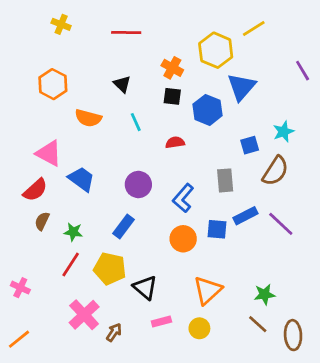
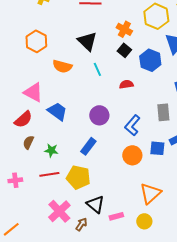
black triangle: (122, 84) -> (87, 41), size x1.5
black square: (172, 96) -> (124, 50), turned 32
red line: (71, 265) -> (49, 174), turned 48
pink cross: (20, 288) -> (15, 180), moved, turned -32
black triangle: (145, 288) -> (95, 204), moved

